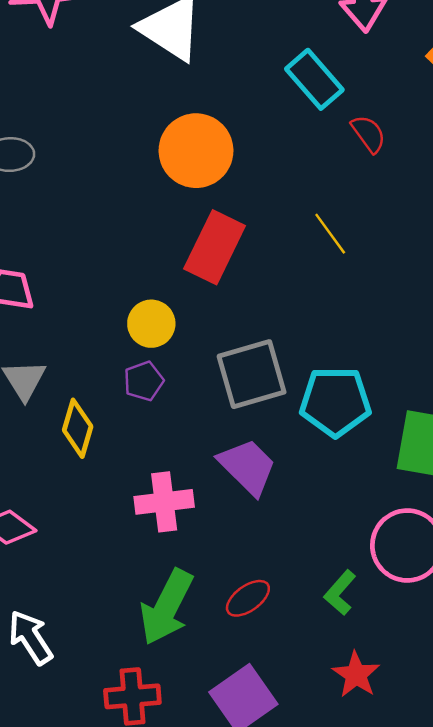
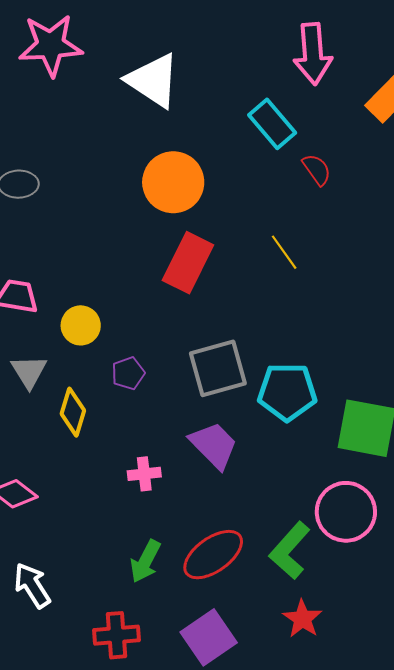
yellow circle: (151, 324) -> (81, 325), moved
pink cross: (164, 502) -> (144, 474), size x0.7
green L-shape: (340, 593) -> (290, 551), size x1.5
red ellipse: (248, 598) -> (213, 555), size x1.6
green arrow: (166, 607) -> (145, 561), size x0.7

